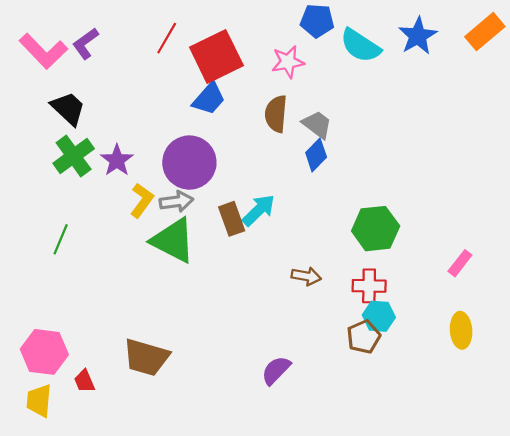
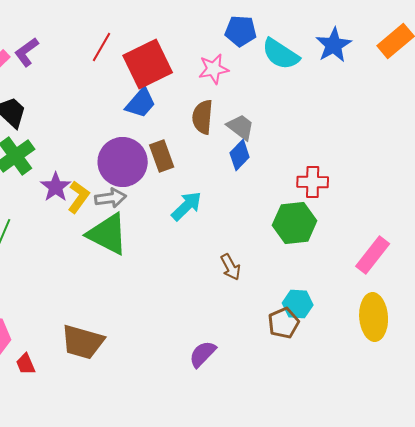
purple star: (117, 160) -> (56, 187), moved
brown rectangle: (232, 219) -> (162, 156), moved
pink rectangle: (460, 263) -> (373, 255), size x1.5
brown arrow: (306, 276) -> (231, 267), turned 52
red cross: (369, 286) -> (313, 182), moved
yellow ellipse: (461, 330) -> (374, 317), size x1.4

